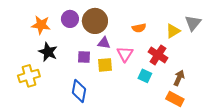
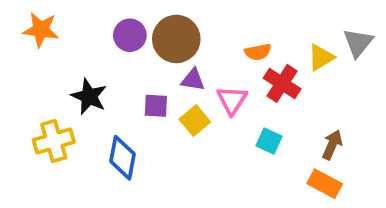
orange star: (41, 25) -> (41, 30), moved
red cross: (158, 55) -> (282, 83), moved
yellow square: (105, 65) -> (195, 121), turned -35
blue diamond: (79, 91) -> (122, 158), moved

